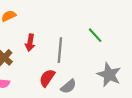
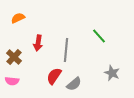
gray star: (109, 75) -> (112, 73), size x0.7

